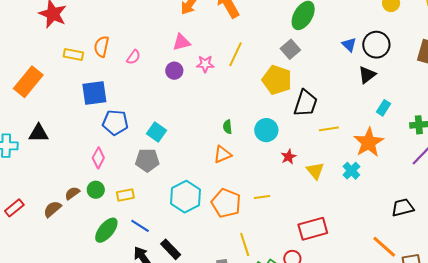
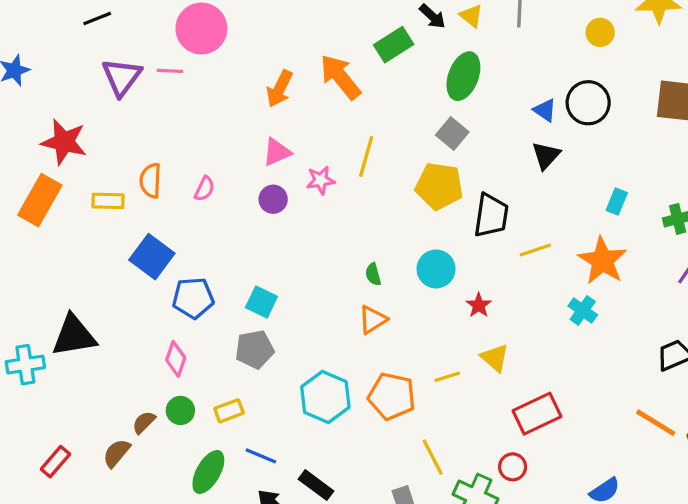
black triangle: (367, 75) -> (546, 155), moved
orange rectangle: (28, 82) -> (40, 200), moved
blue square: (94, 93) -> (152, 257), turned -36
black triangle: (39, 133) -> (74, 336), size x1.4
yellow triangle: (315, 171) -> (495, 358), moved

